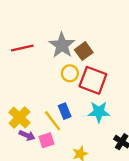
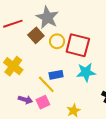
brown square: (84, 51) -> (36, 35), moved
blue rectangle: (65, 111) -> (56, 75), turned -72
yellow cross: (19, 118) -> (13, 66), moved

